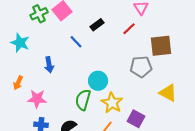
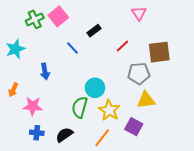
red line: (129, 29) -> (123, 46), moved
cyan star: (20, 43) -> (15, 49), turned 30
yellow triangle: (168, 93) -> (146, 100), moved, turned -36

